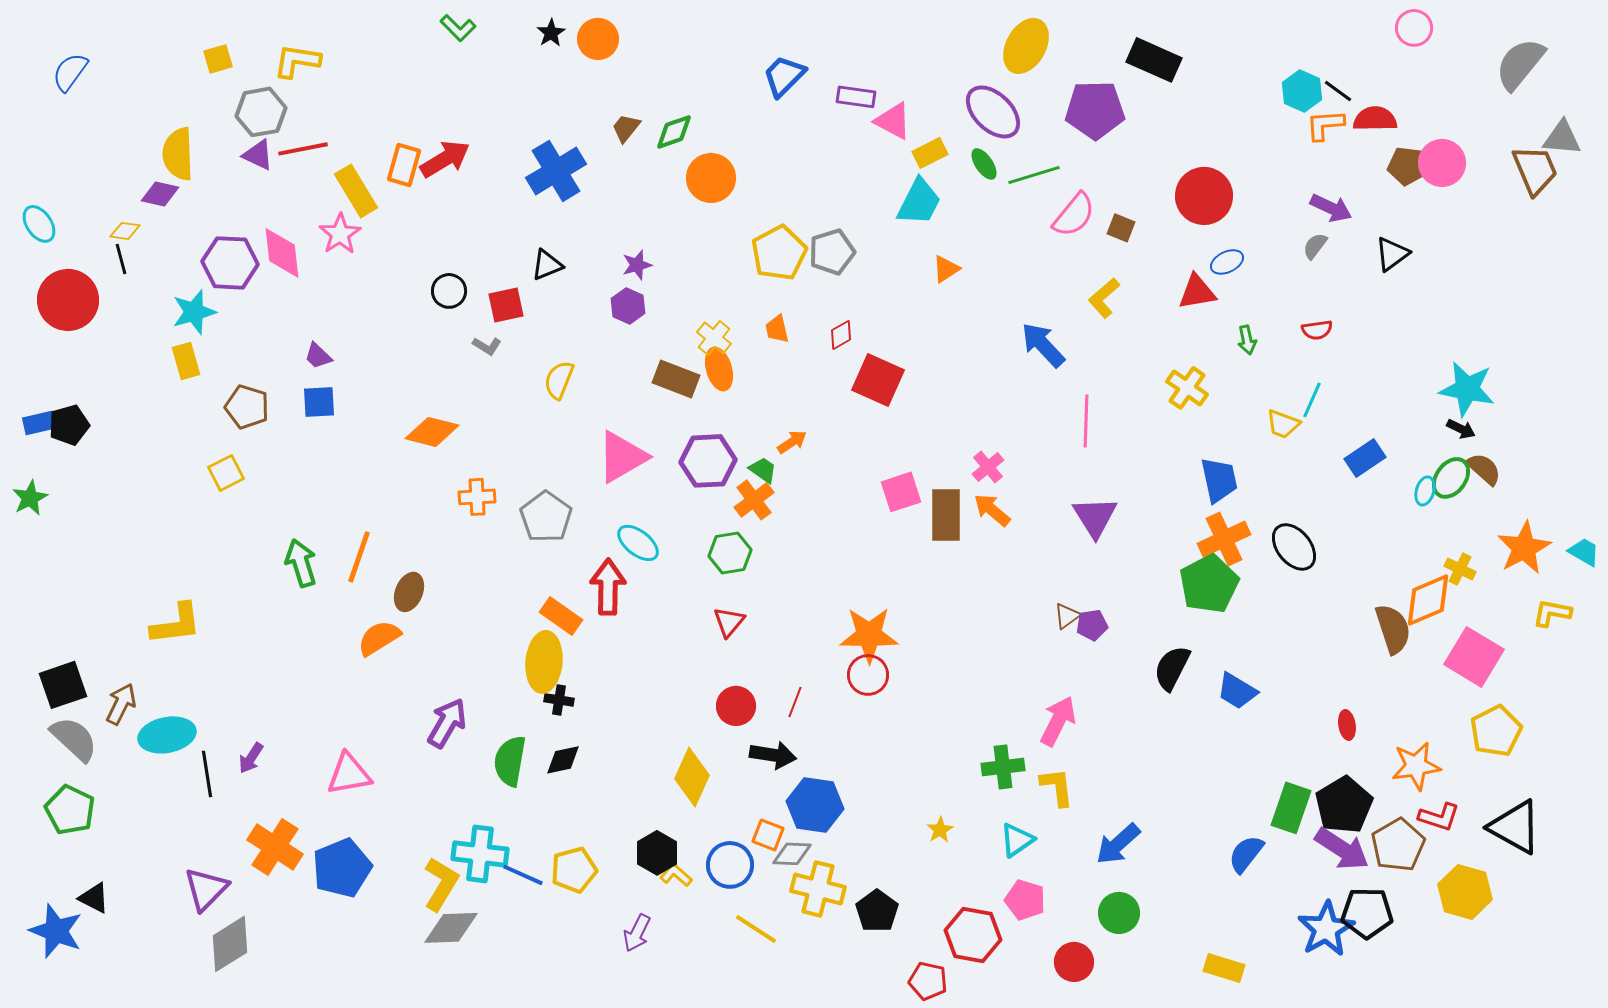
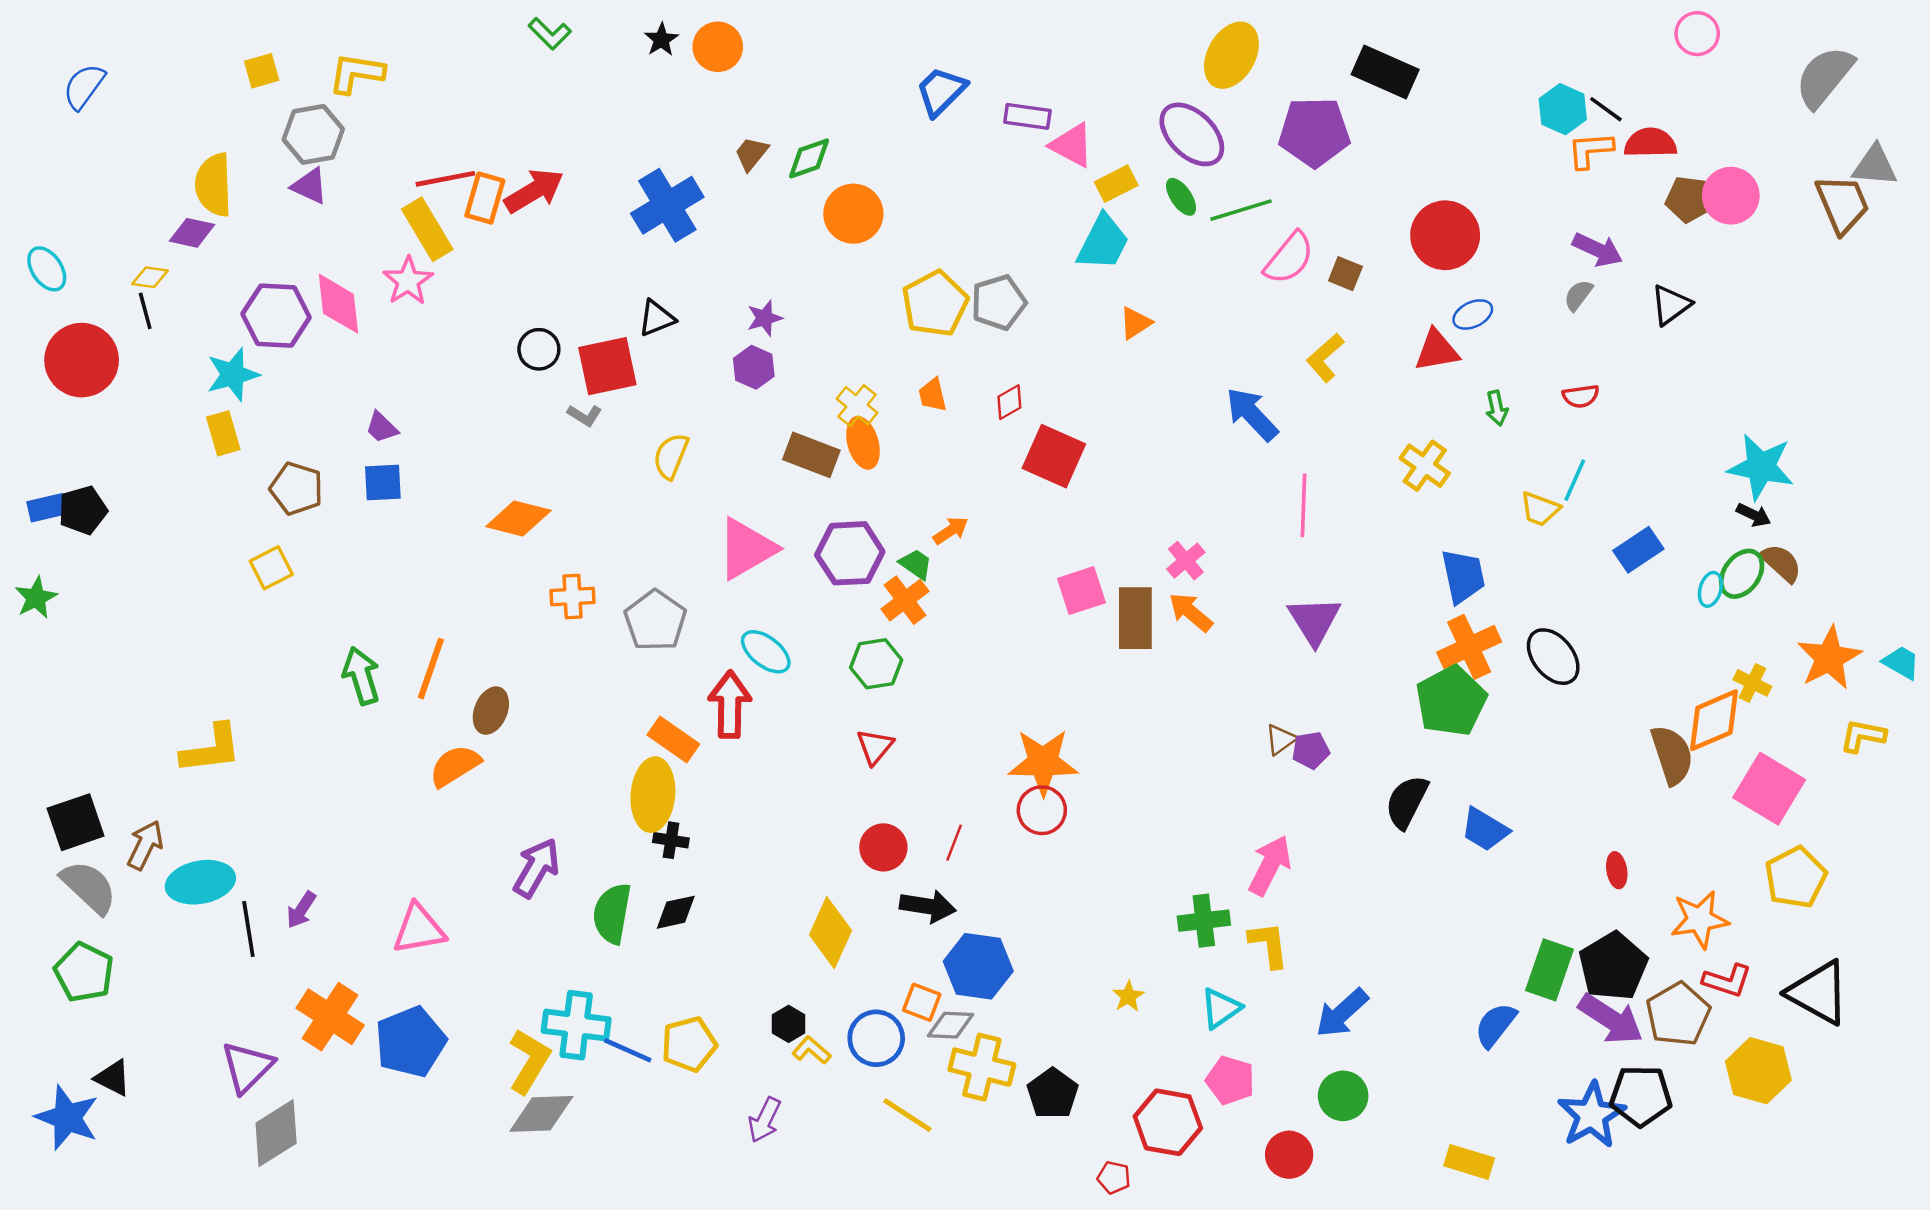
red line: (303, 149) -> (445, 179), moved
red square: (506, 305) -> (607, 366), size x1.4
black hexagon: (657, 853) -> (789, 1024), size x0.7
red pentagon: (928, 981) -> (1114, 1177), size x0.7

